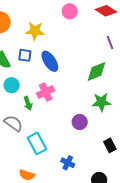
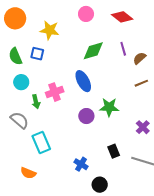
blue ellipse: (50, 61) -> (83, 81), moved
green diamond: (97, 71) -> (93, 51), moved
purple circle: (80, 122) -> (86, 116), moved
blue cross: (68, 163) -> (81, 164), moved

